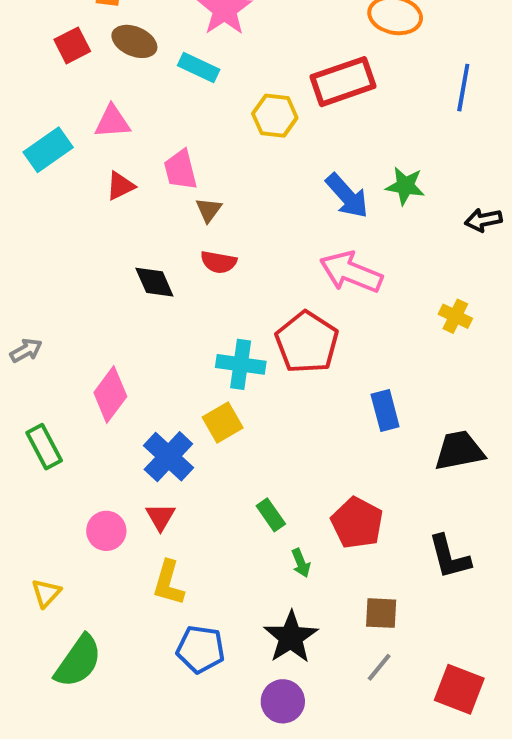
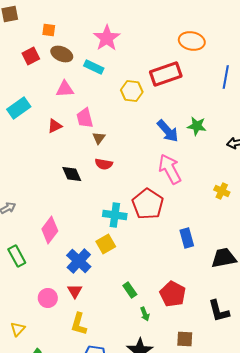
pink triangle: (112, 122) -> (65, 89), moved
pink arrow: (351, 272) -> (170, 169), turned 40

